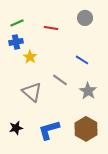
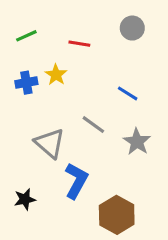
blue cross: (16, 42) -> (26, 83), moved
yellow star: (30, 57) -> (56, 75), moved
brown hexagon: (86, 129) -> (117, 215), moved
blue L-shape: (49, 130) -> (76, 181), moved, turned 135

